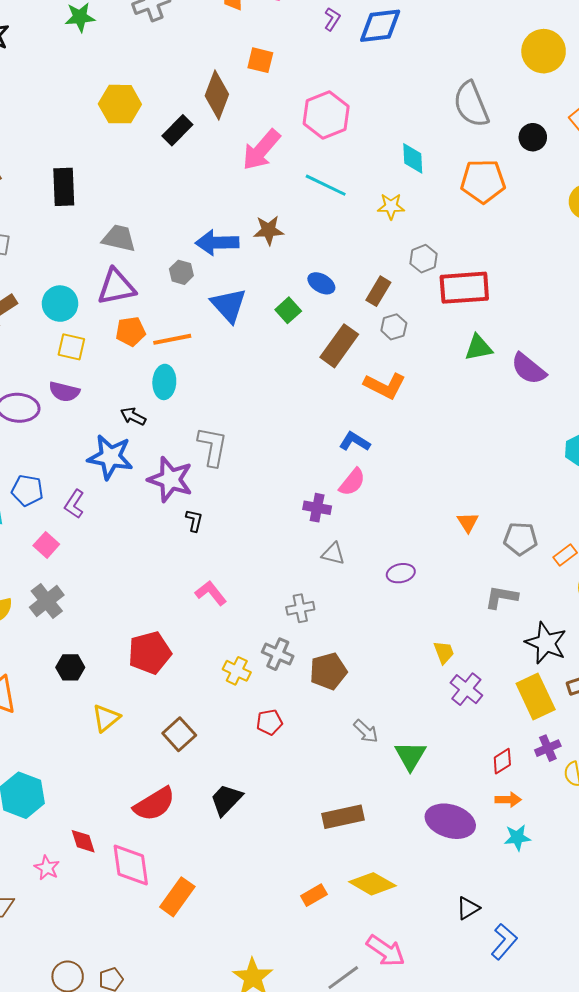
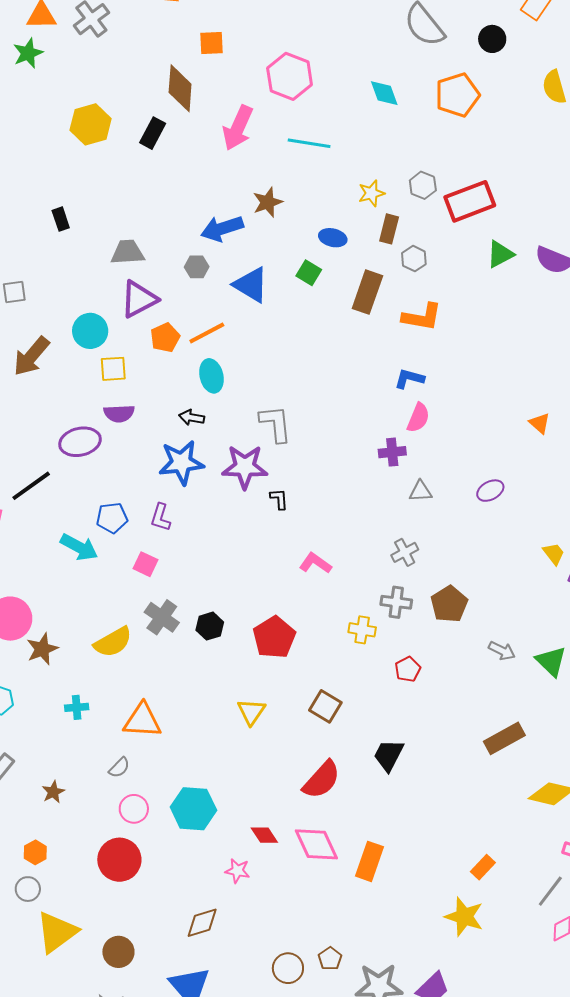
black rectangle: (64, 187) -> (61, 219), size x0.6
yellow star: (391, 206) -> (371, 193), moved
black hexagon: (70, 667) -> (210, 626), moved
orange rectangle: (314, 895) -> (483, 867), moved

